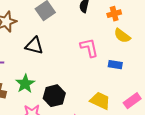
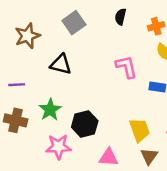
yellow trapezoid: (100, 101) -> (140, 130), turned 45

